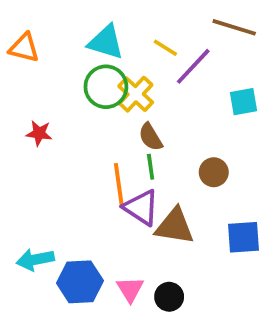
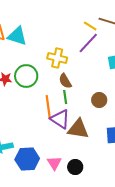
cyan triangle: (106, 42) -> (17, 36), moved
yellow line: (165, 48) -> (90, 26), moved
green circle: (106, 87) -> (26, 76), moved
yellow cross: (136, 94) -> (57, 58), turned -30

